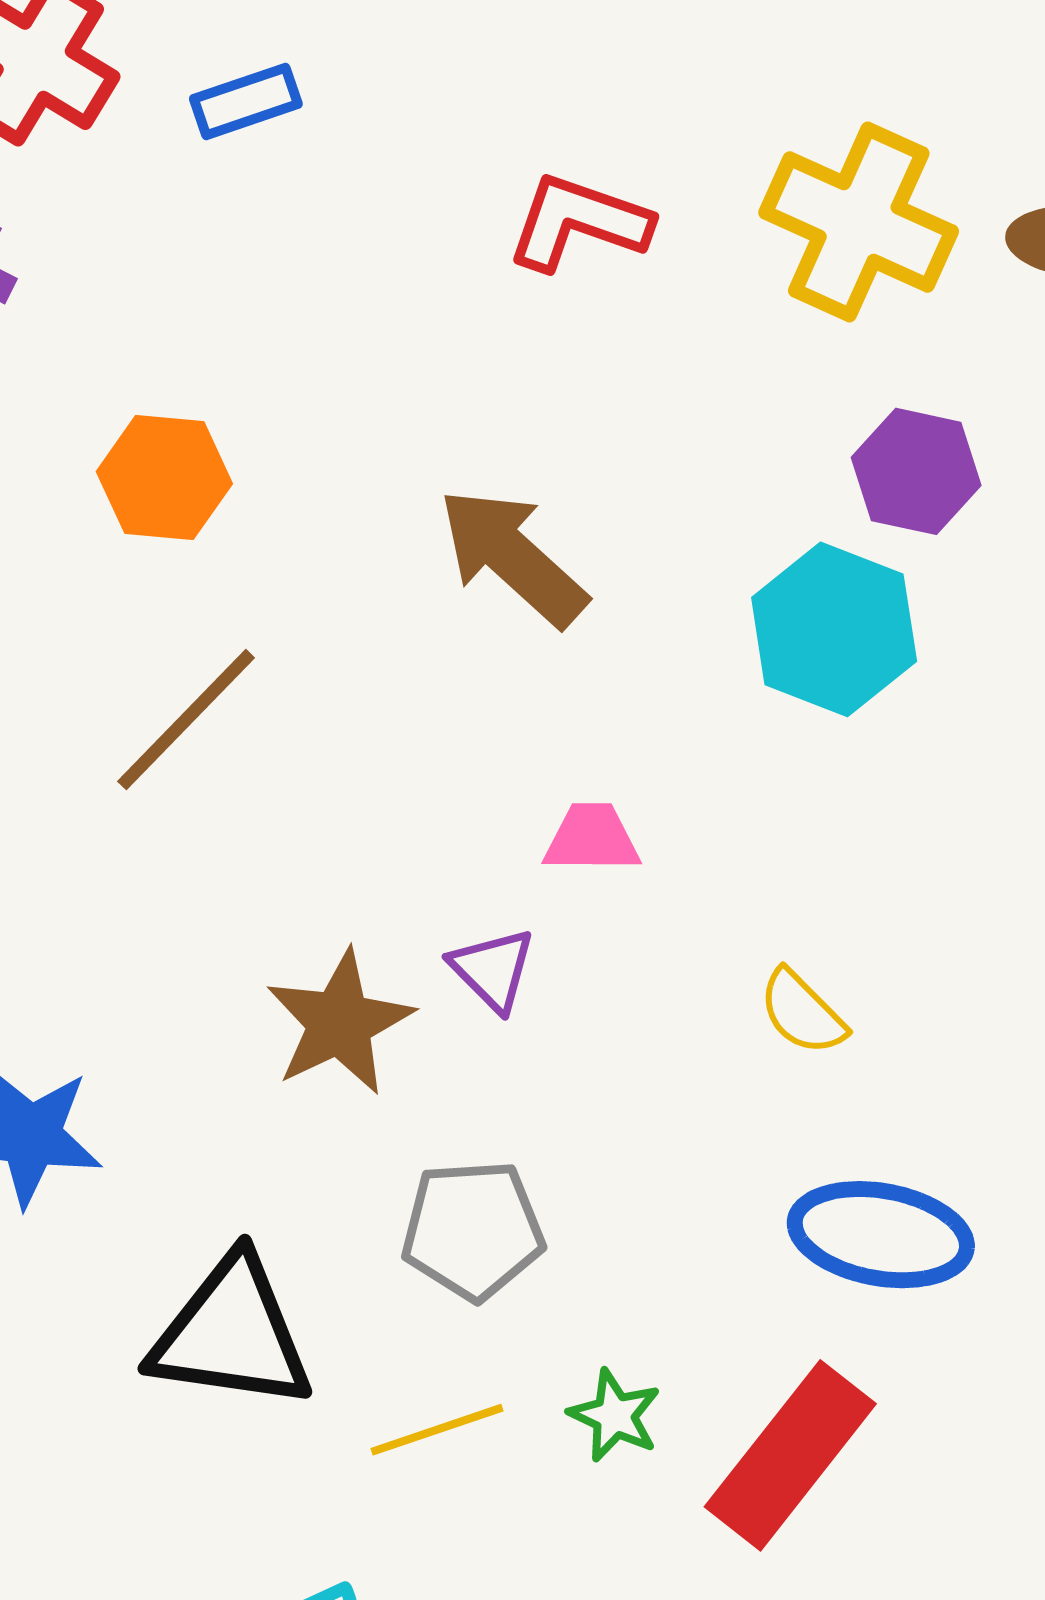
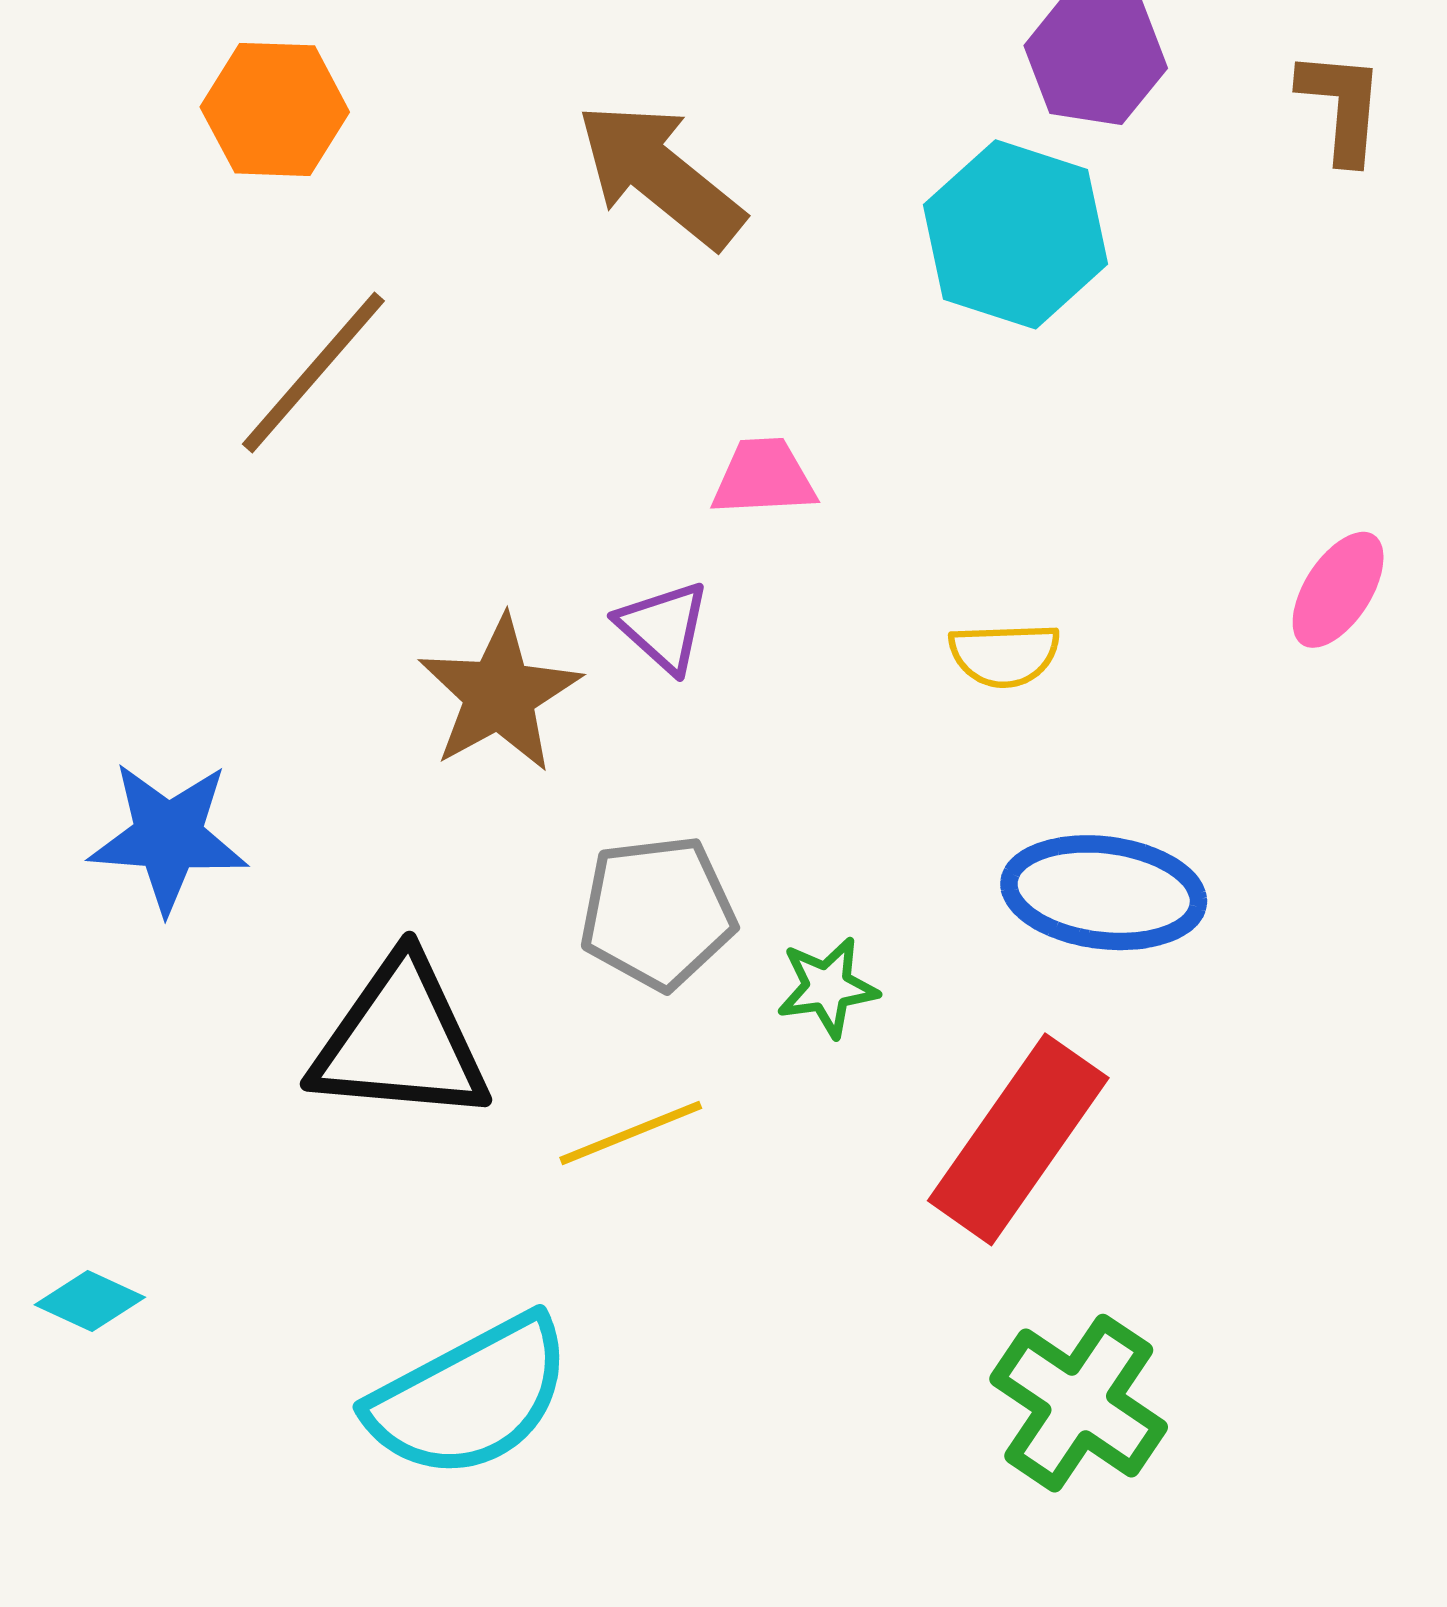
yellow semicircle: (802, 1012) -> (1004, 655), turned -44
green star: (615, 1416) -> (827, 987), moved, turned -30

